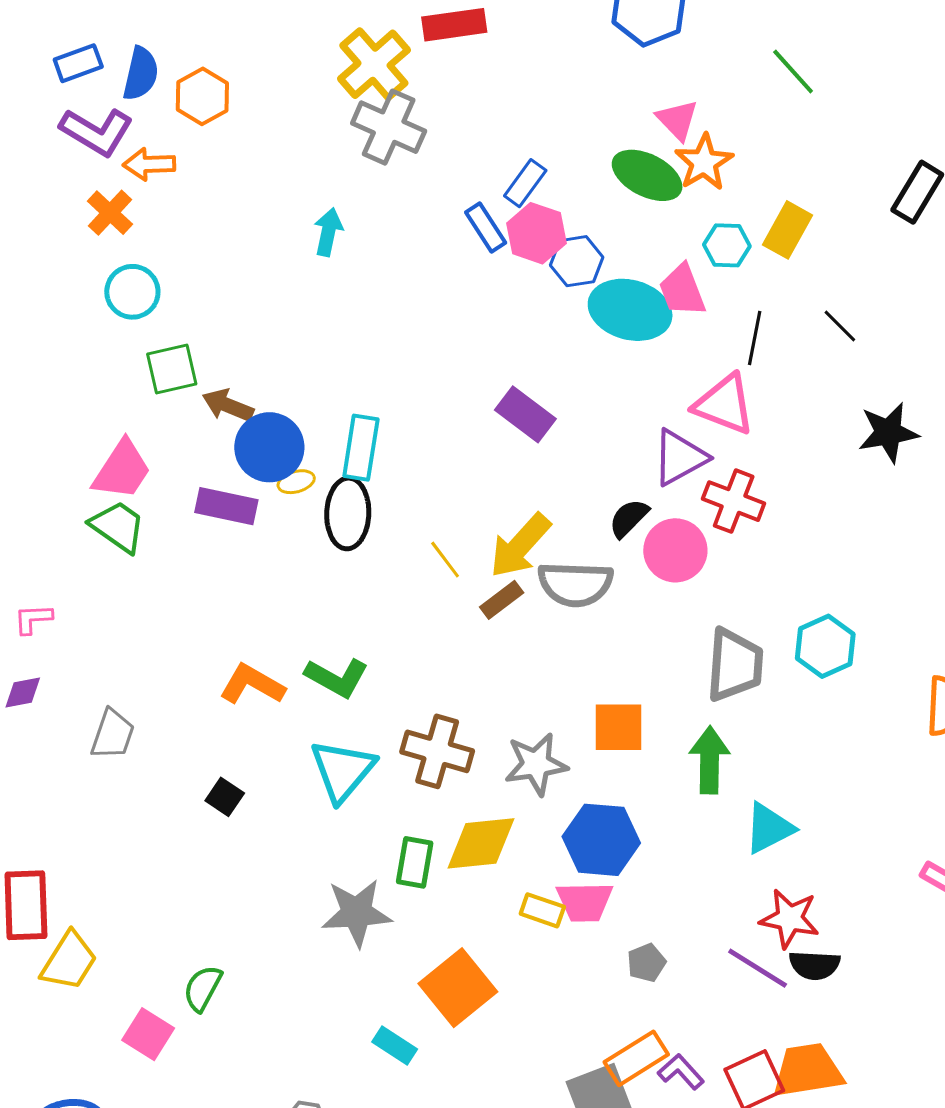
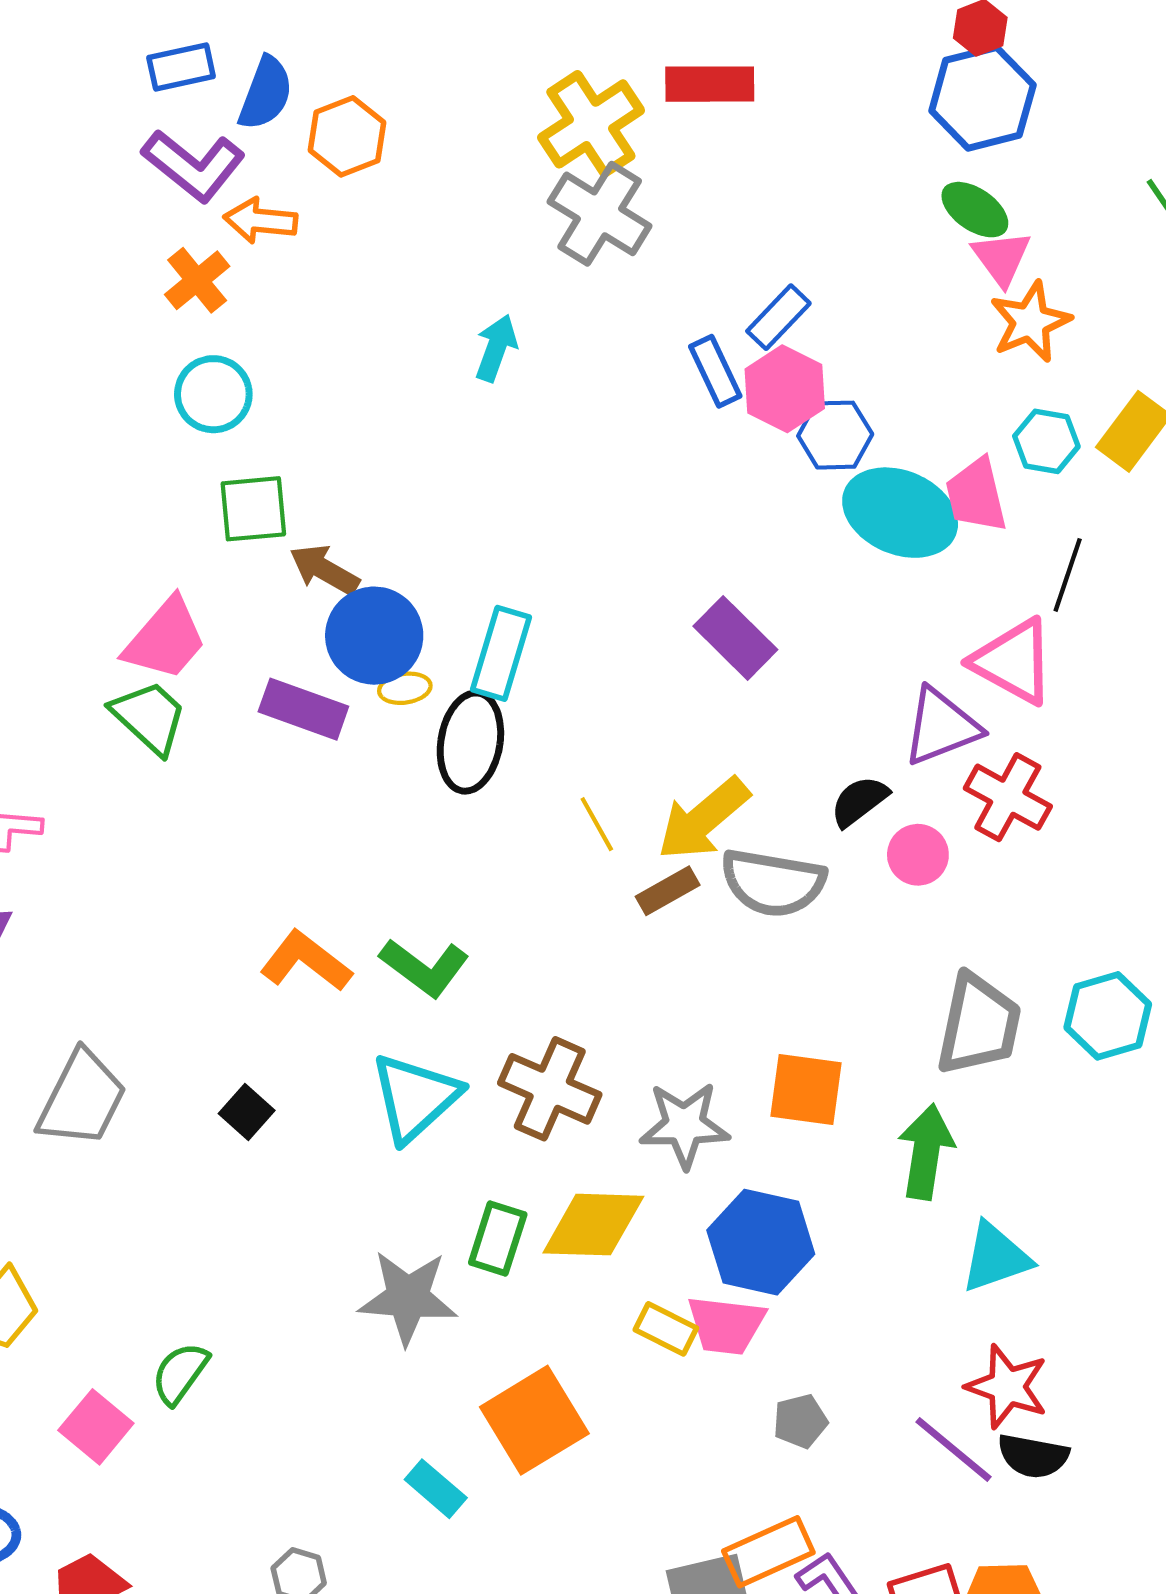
green ellipse: (647, 175) -> (975, 210), moved, size x0.7
pink circle: (675, 550) -> (918, 855), size x0.7
gray trapezoid: (113, 734) -> (82, 1099), moved, size x1.4

